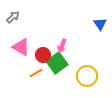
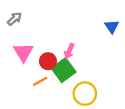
pink triangle: (21, 47) -> (23, 52), turned 30
yellow circle: (87, 76) -> (85, 94), moved

